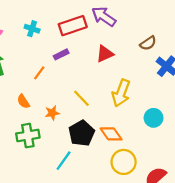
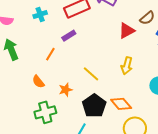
cyan cross: (32, 29) -> (40, 15), turned -32
red triangle: (105, 54) -> (127, 31), moved
yellow arrow: (121, 93) -> (127, 66), size x0.7

